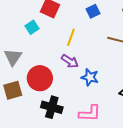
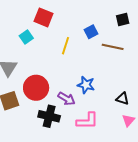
blue square: (93, 11) -> (91, 32), moved
purple arrow: (70, 61) -> (66, 99), moved

